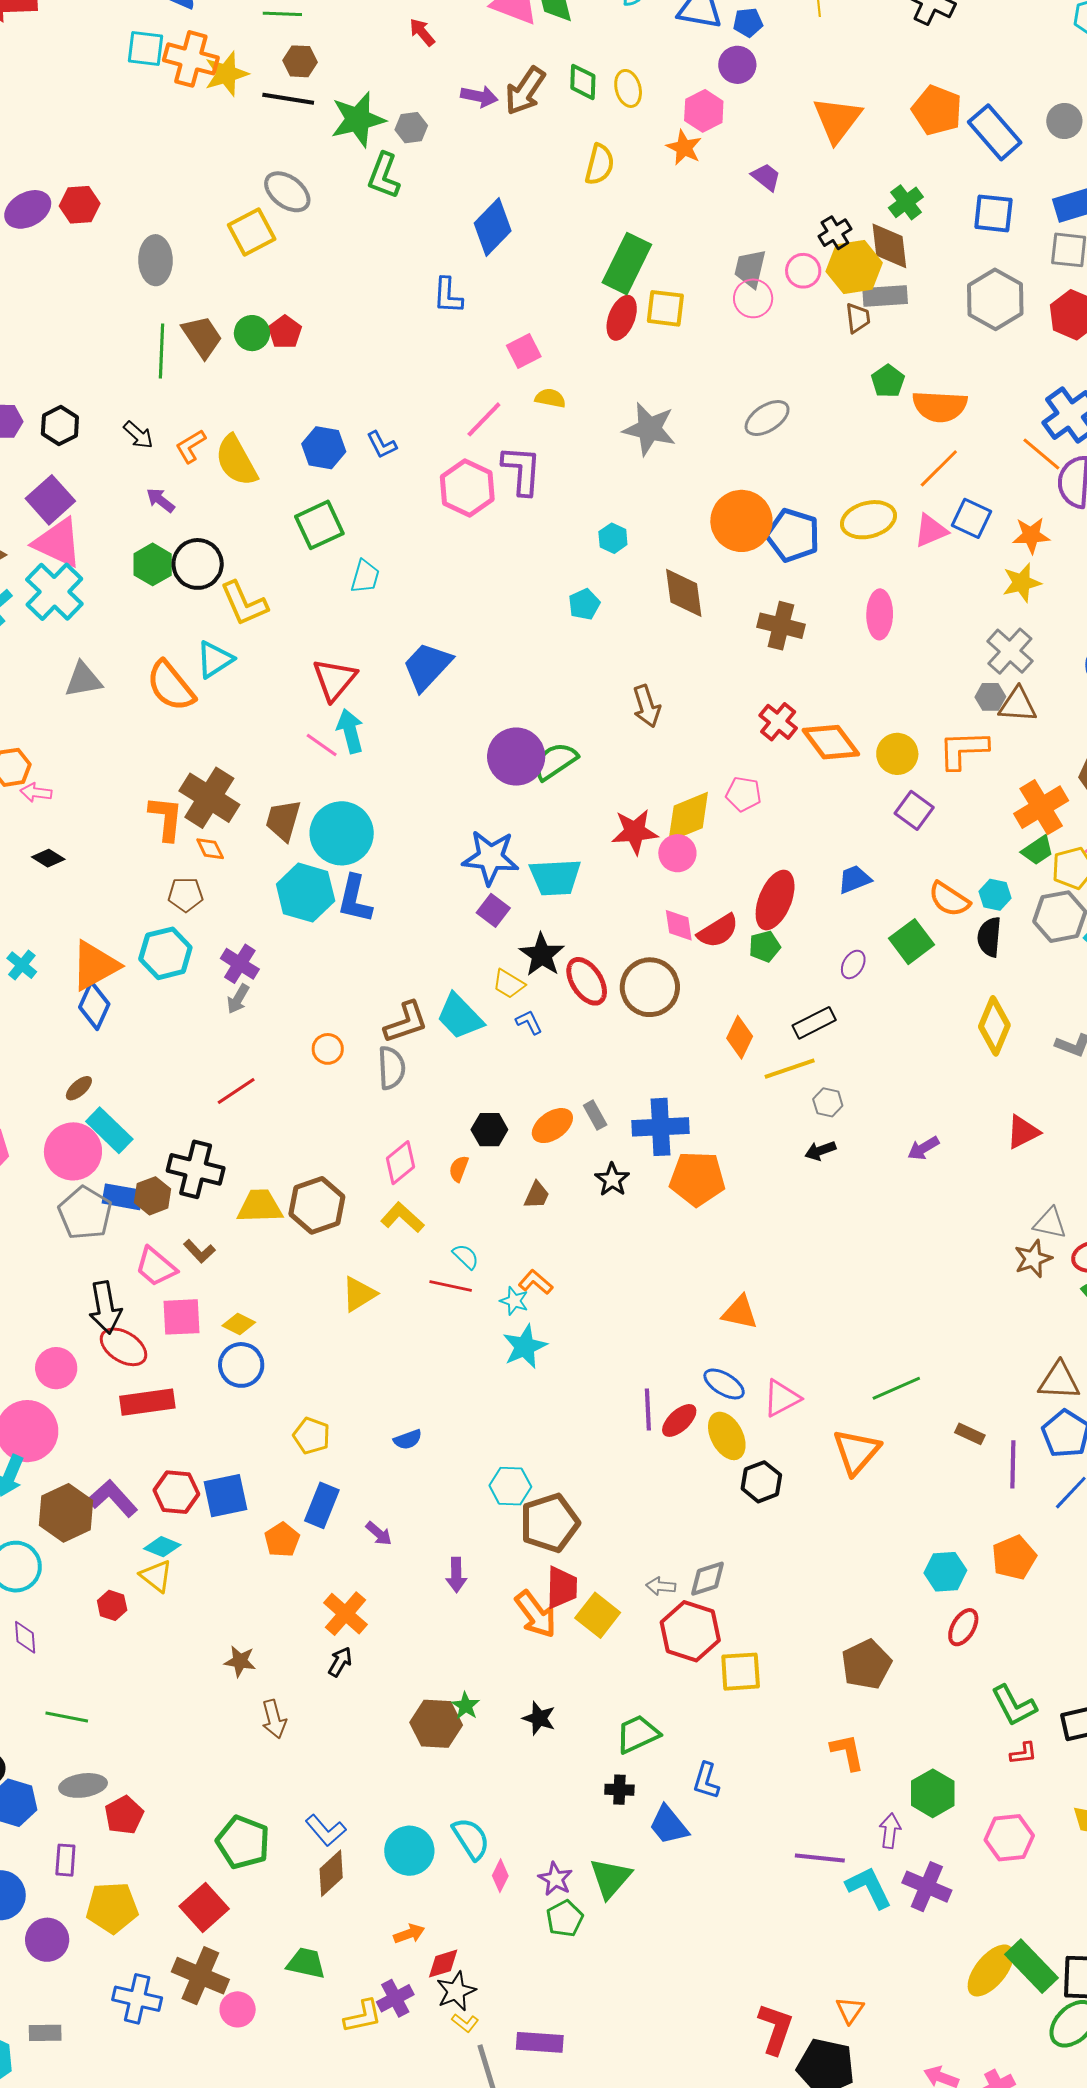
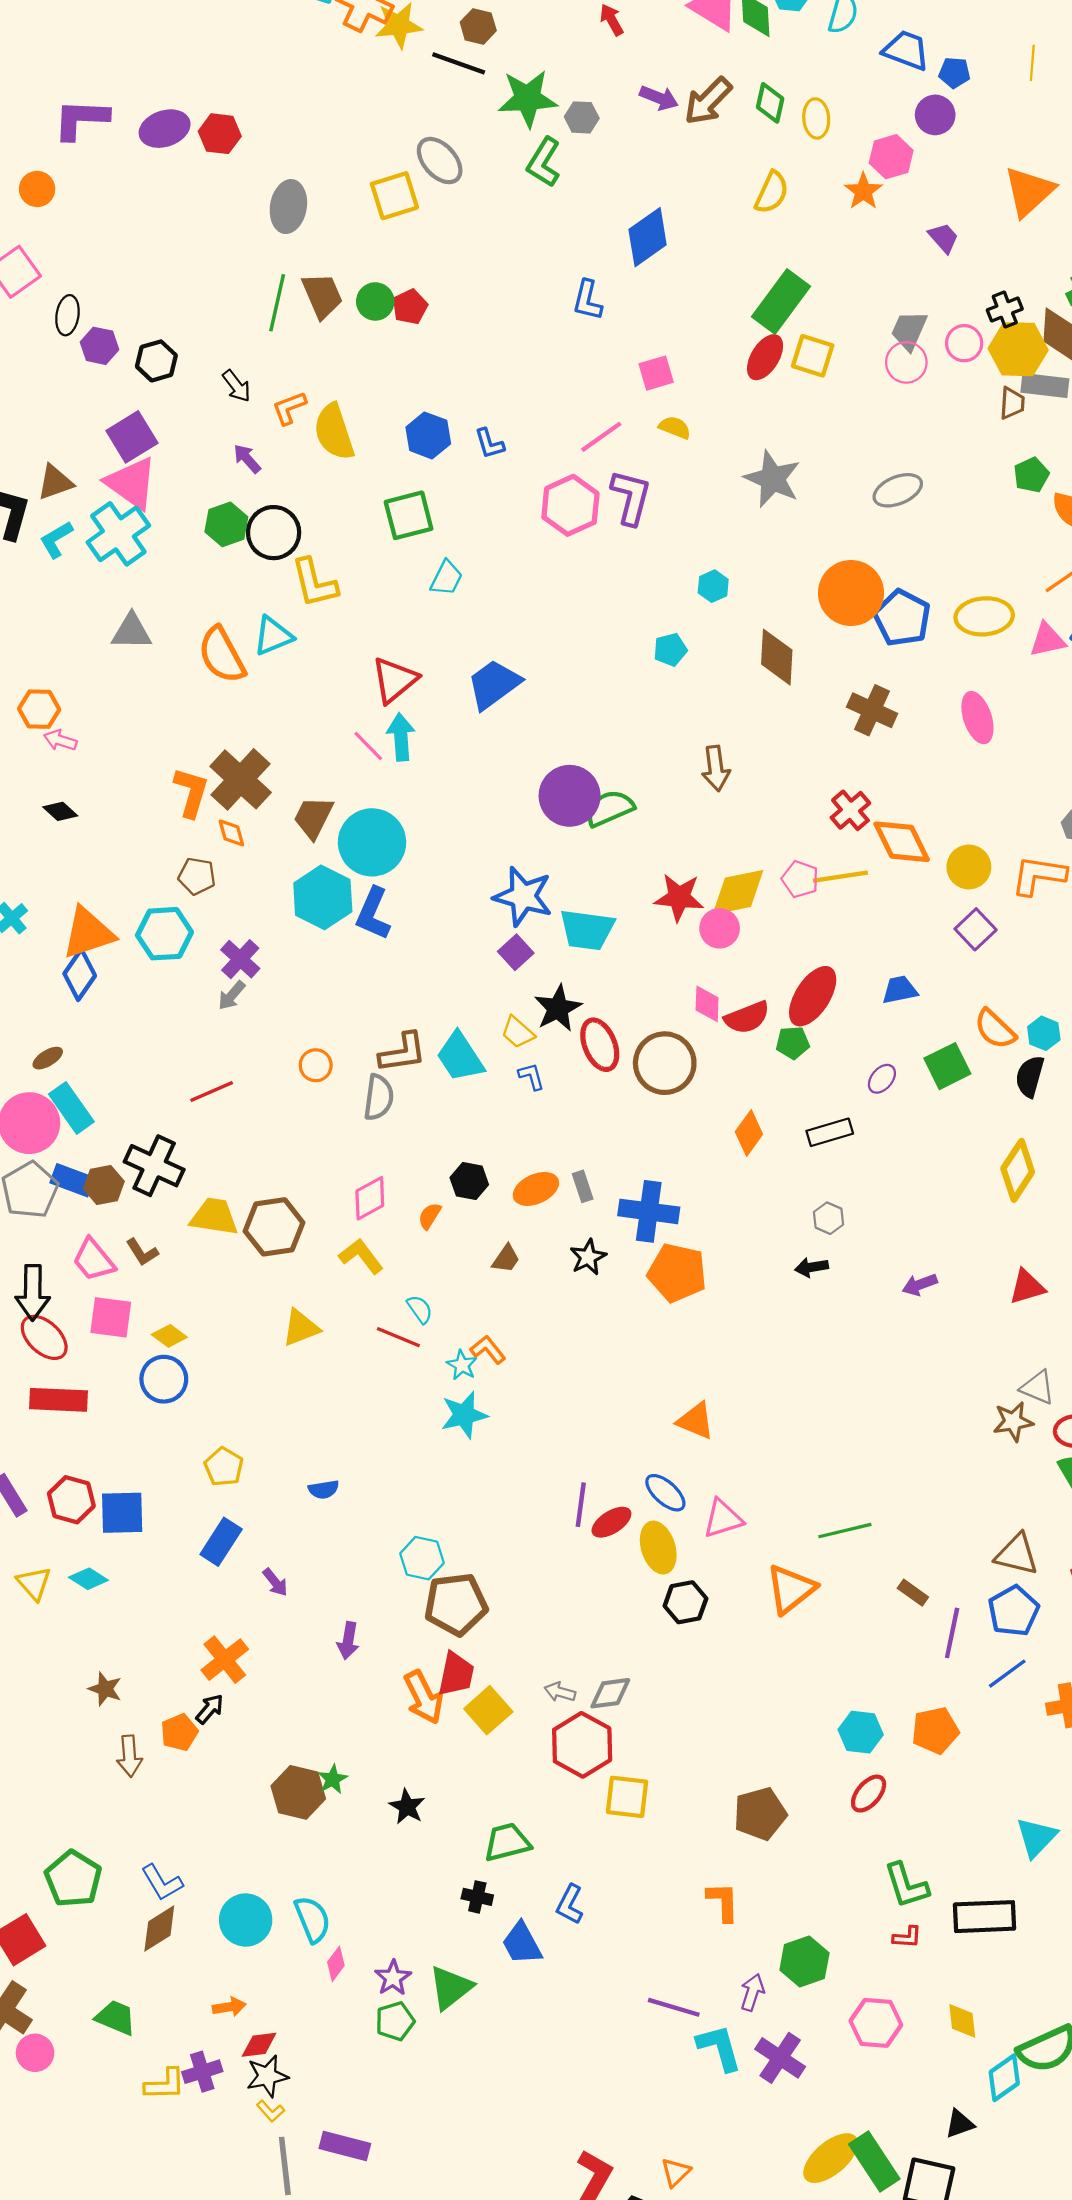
pink ellipse: (880, 614) -> (977, 718), turned -30
yellow line: (790, 1069) -> (840, 877), moved
orange pentagon: (282, 1540) -> (179, 1732), moved
cyan diamond: (162, 1547) -> (88, 1579), moved

